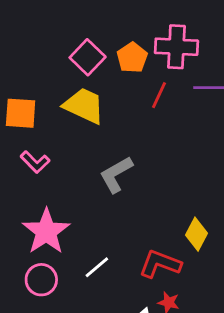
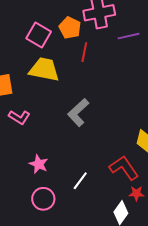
red line: (159, 95) -> (84, 52), moved
pink star: (46, 231) -> (39, 164), size x0.6
red L-shape: (160, 264) -> (124, 168), turned 48

